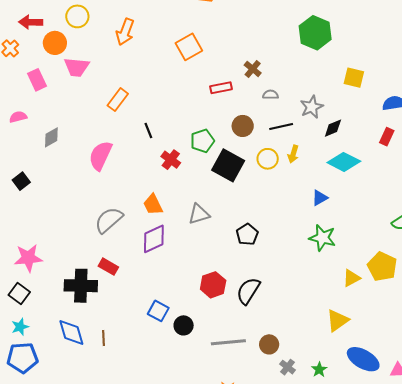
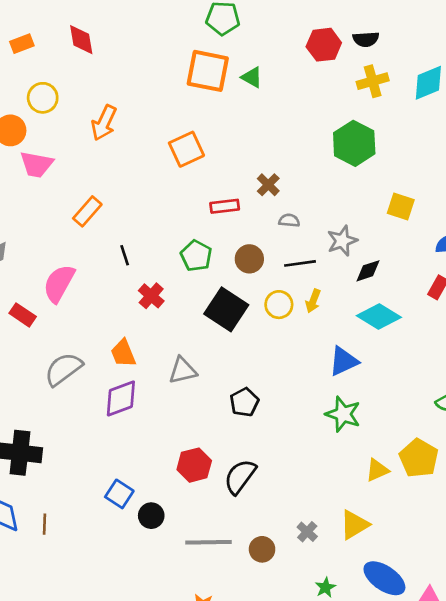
green pentagon: (202, 141) -> (196, 256), moved, turned -30
blue triangle: (320, 198) -> (344, 361), size x1.4
red rectangle: (108, 267) -> (23, 315), moved
gray cross: (288, 367) -> (307, 532), moved

